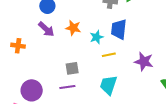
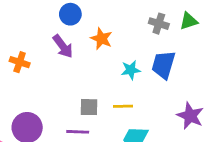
orange star: (73, 28) -> (101, 39), moved
yellow line: (109, 55) -> (123, 106), moved

